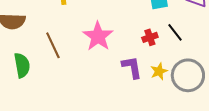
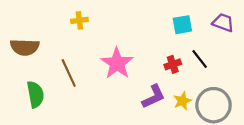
purple L-shape: (132, 67) -> (153, 97), turned 75

